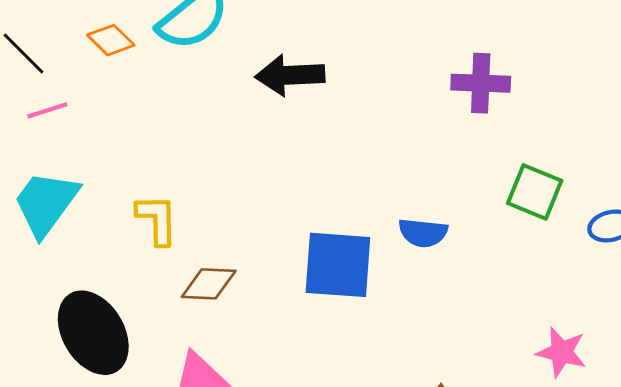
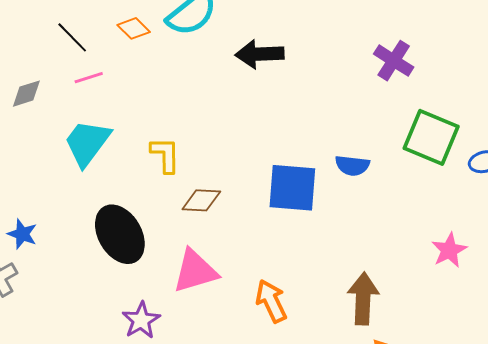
purple cross: (481, 83) -> (394, 61), turned 30
green square: (535, 192) -> (431, 137), size x1.4
pink star: (562, 352) -> (449, 250), turned 30

